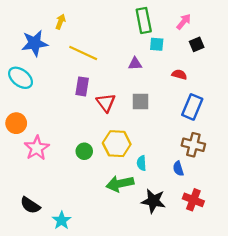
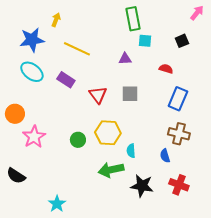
pink arrow: (184, 22) -> (197, 13), moved
cyan ellipse: (21, 78) -> (32, 72), moved
purple rectangle: (82, 86) -> (66, 80), moved, turned -66
black semicircle: (30, 205) -> (16, 176), moved

